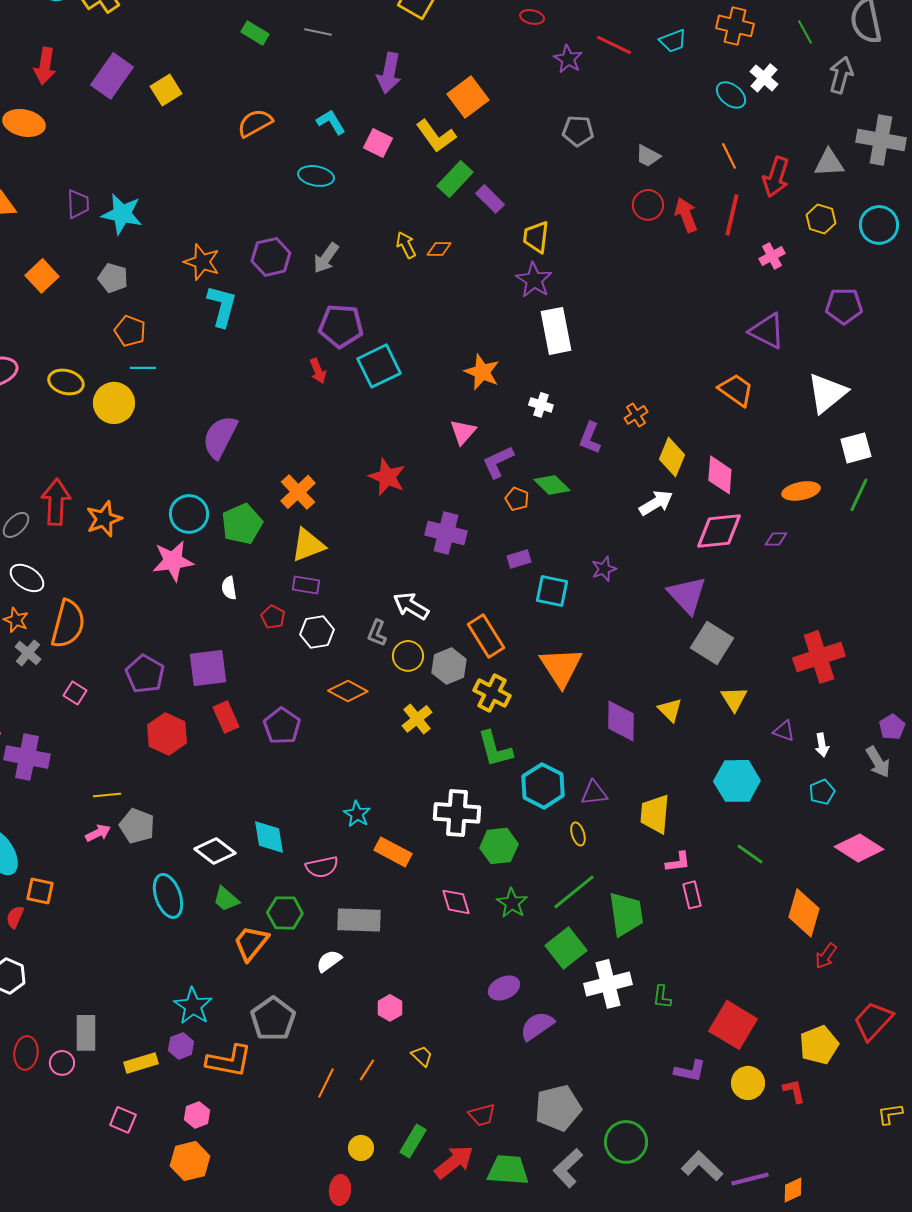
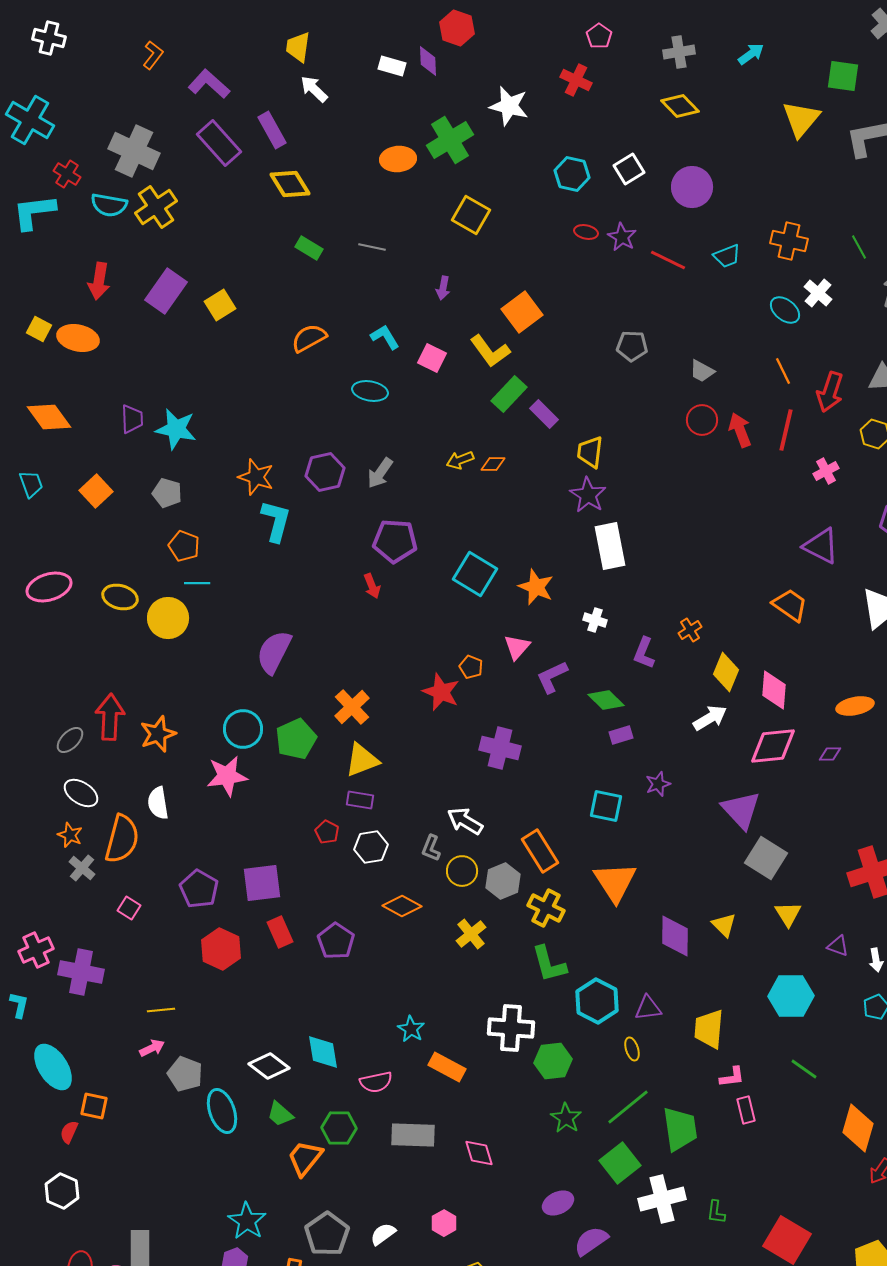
purple star: (568, 59) -> (622, 237), moved
purple arrow: (389, 73) -> (443, 288), size x0.6
yellow arrow: (406, 245) -> (460, 460), turned -84
cyan square: (379, 366) -> (475, 574), moved, turned -33
orange pentagon: (517, 499) -> (471, 667), moved
purple rectangle: (519, 559) -> (621, 735), moved
white semicircle: (229, 588) -> (158, 803), moved, size x1.4
gray pentagon: (137, 826) -> (185, 1074), moved
pink diamond: (456, 902) -> (479, 1153), moved
white semicircle: (329, 961) -> (383, 1234), moved

